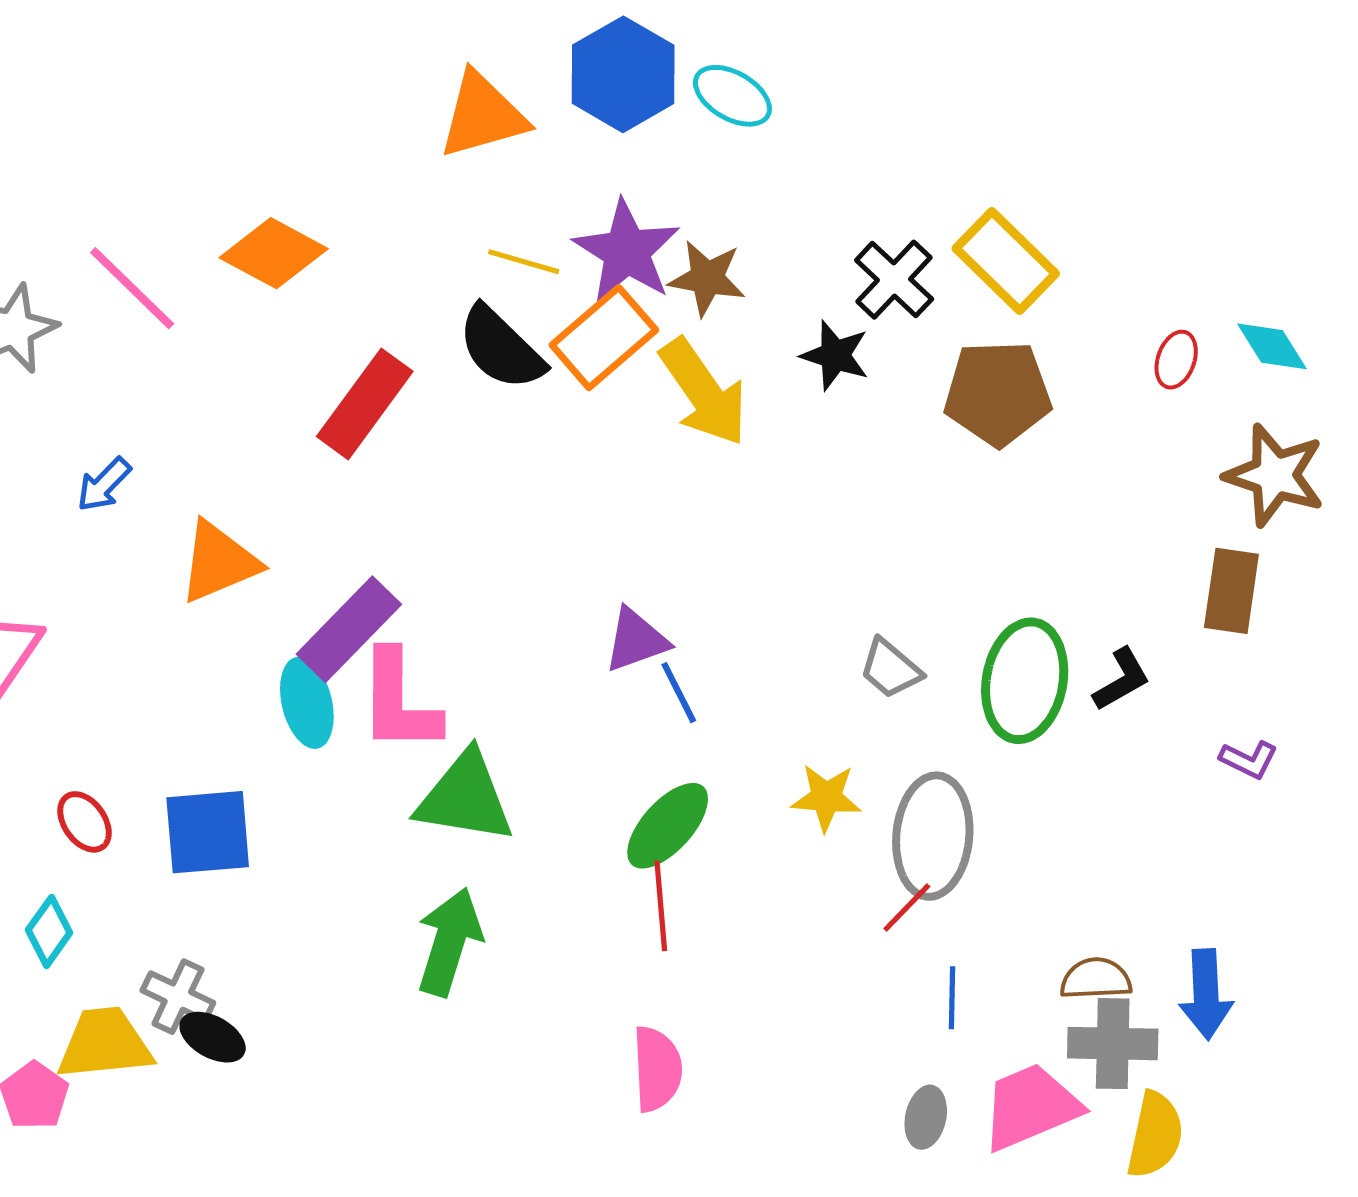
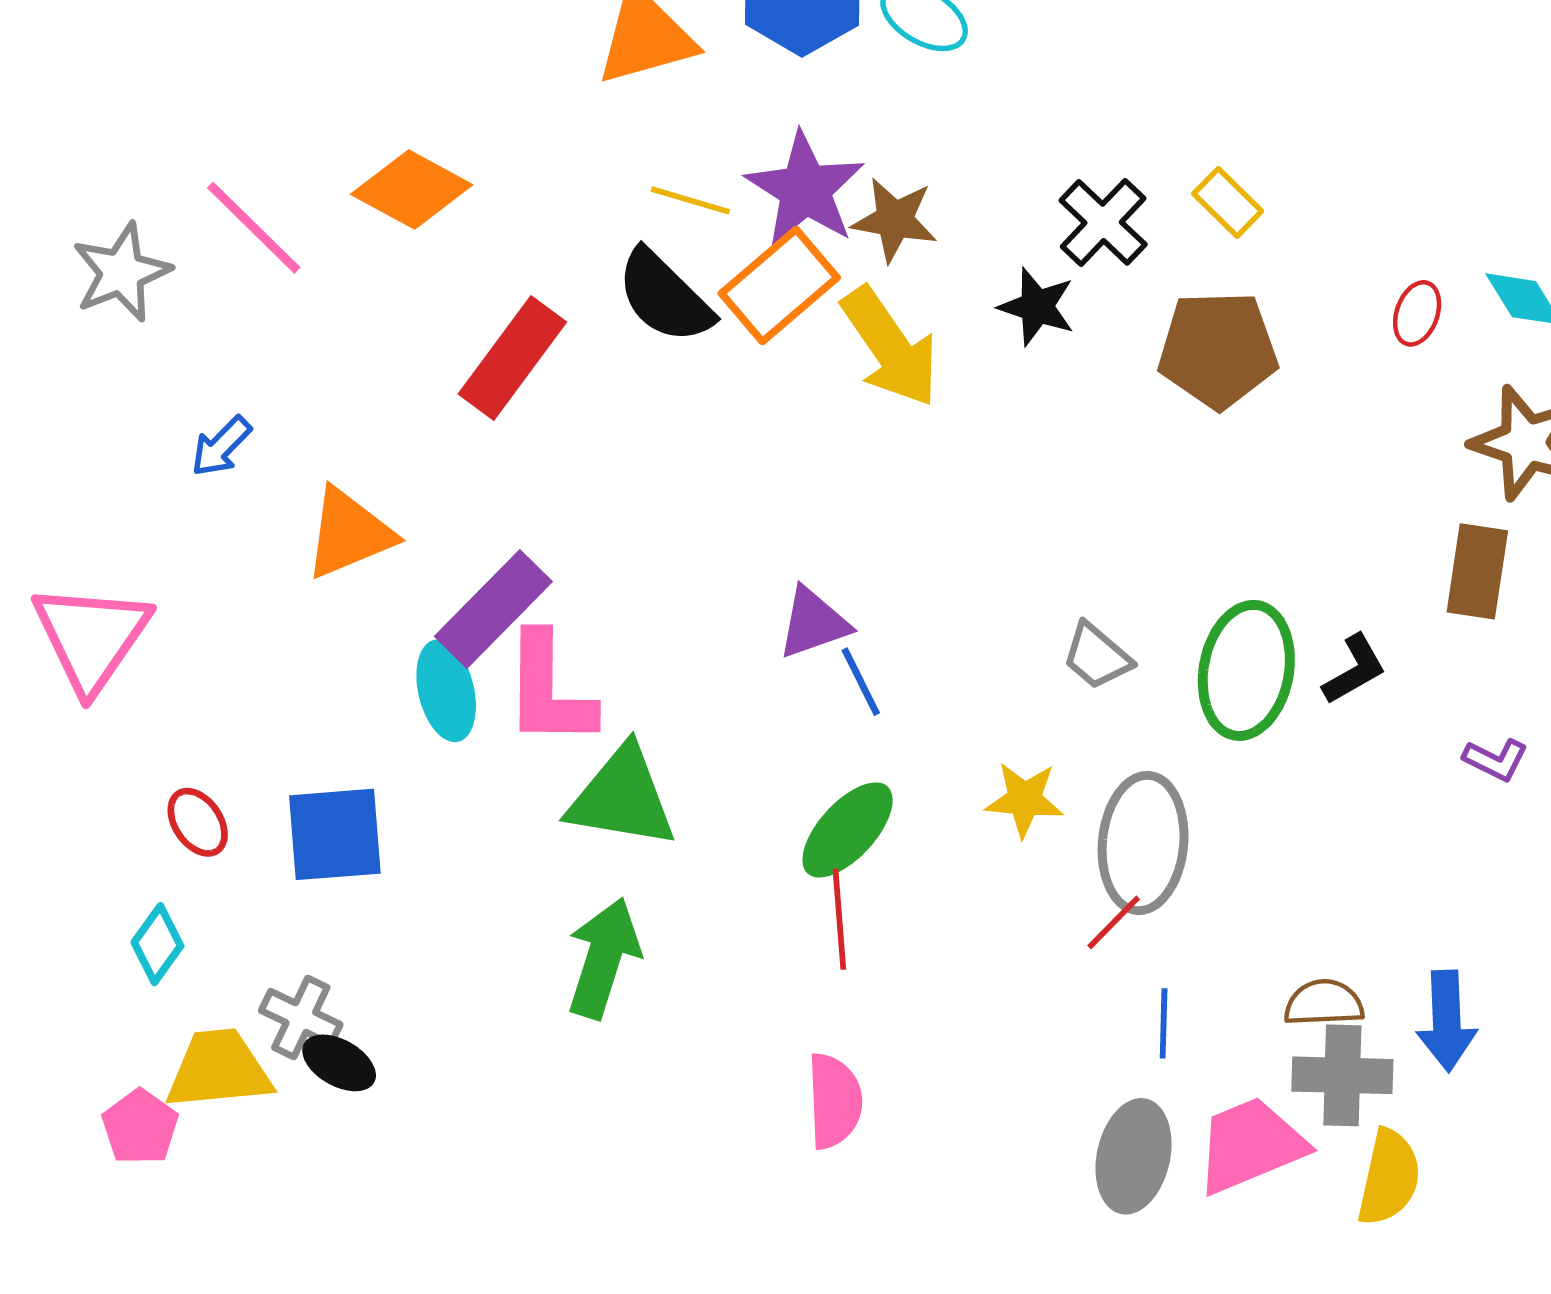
yellow rectangle: (1006, 261) -> (1228, 202), size x0.6
gray ellipse: (926, 1117) -> (1134, 1156), size x1.6

